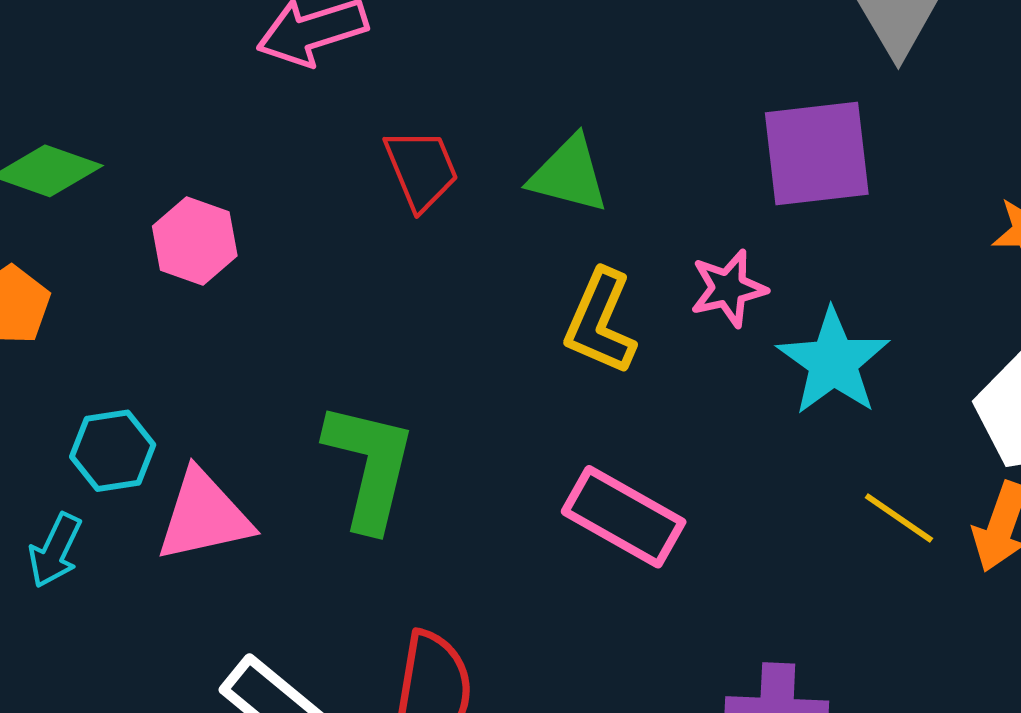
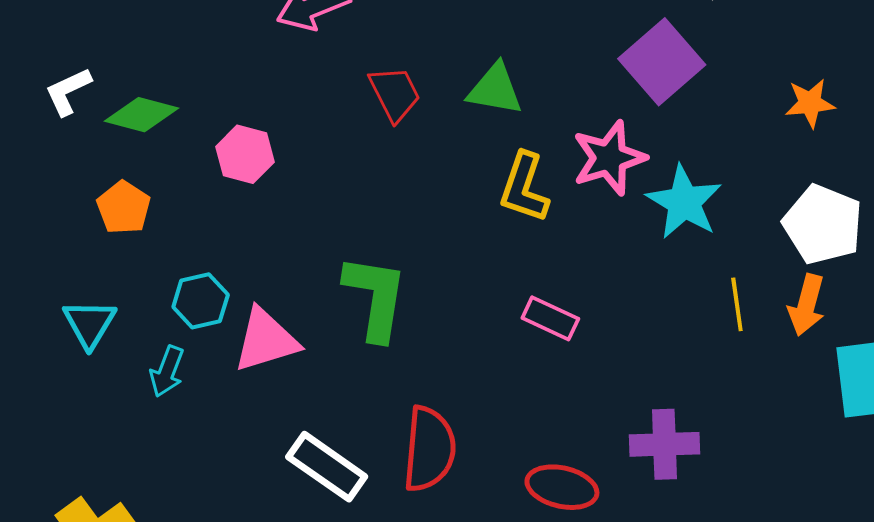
purple square: (817, 153) -> (662, 62), turned -30
pink star: (728, 288) -> (609, 158), size x1.4
pink rectangle: (624, 517) -> (550, 318), size x0.7
yellow line: (899, 518) -> (737, 304), turned 52

